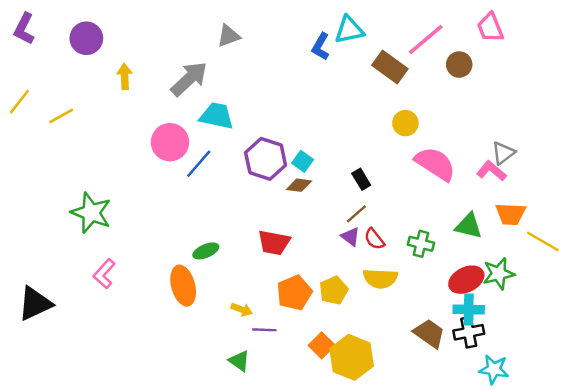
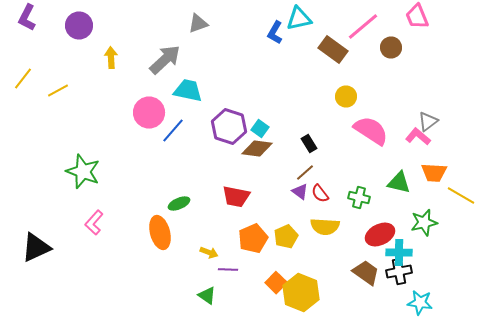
brown diamond: (299, 185) -> (257, 148), size x1.4
red ellipse: (466, 280) -> (380, 234), moved

